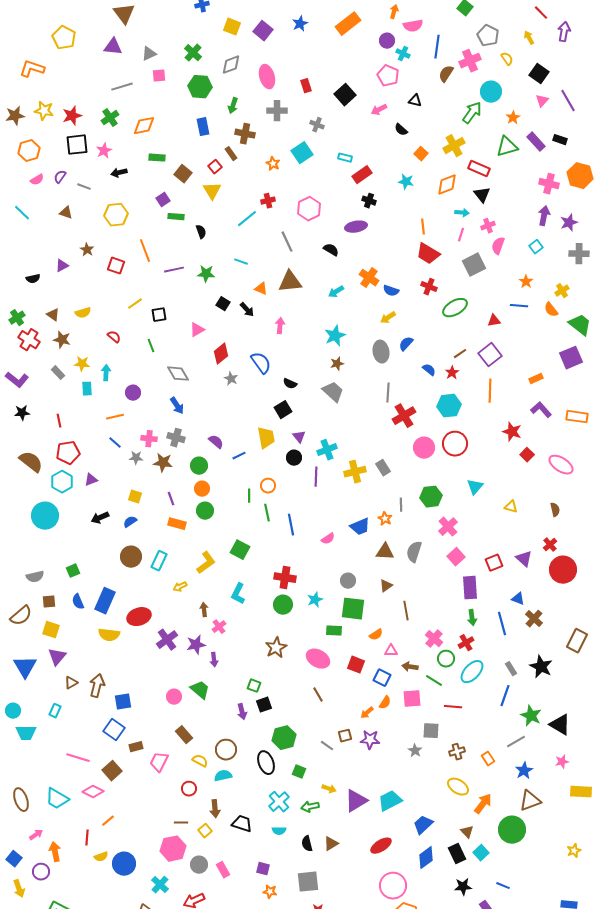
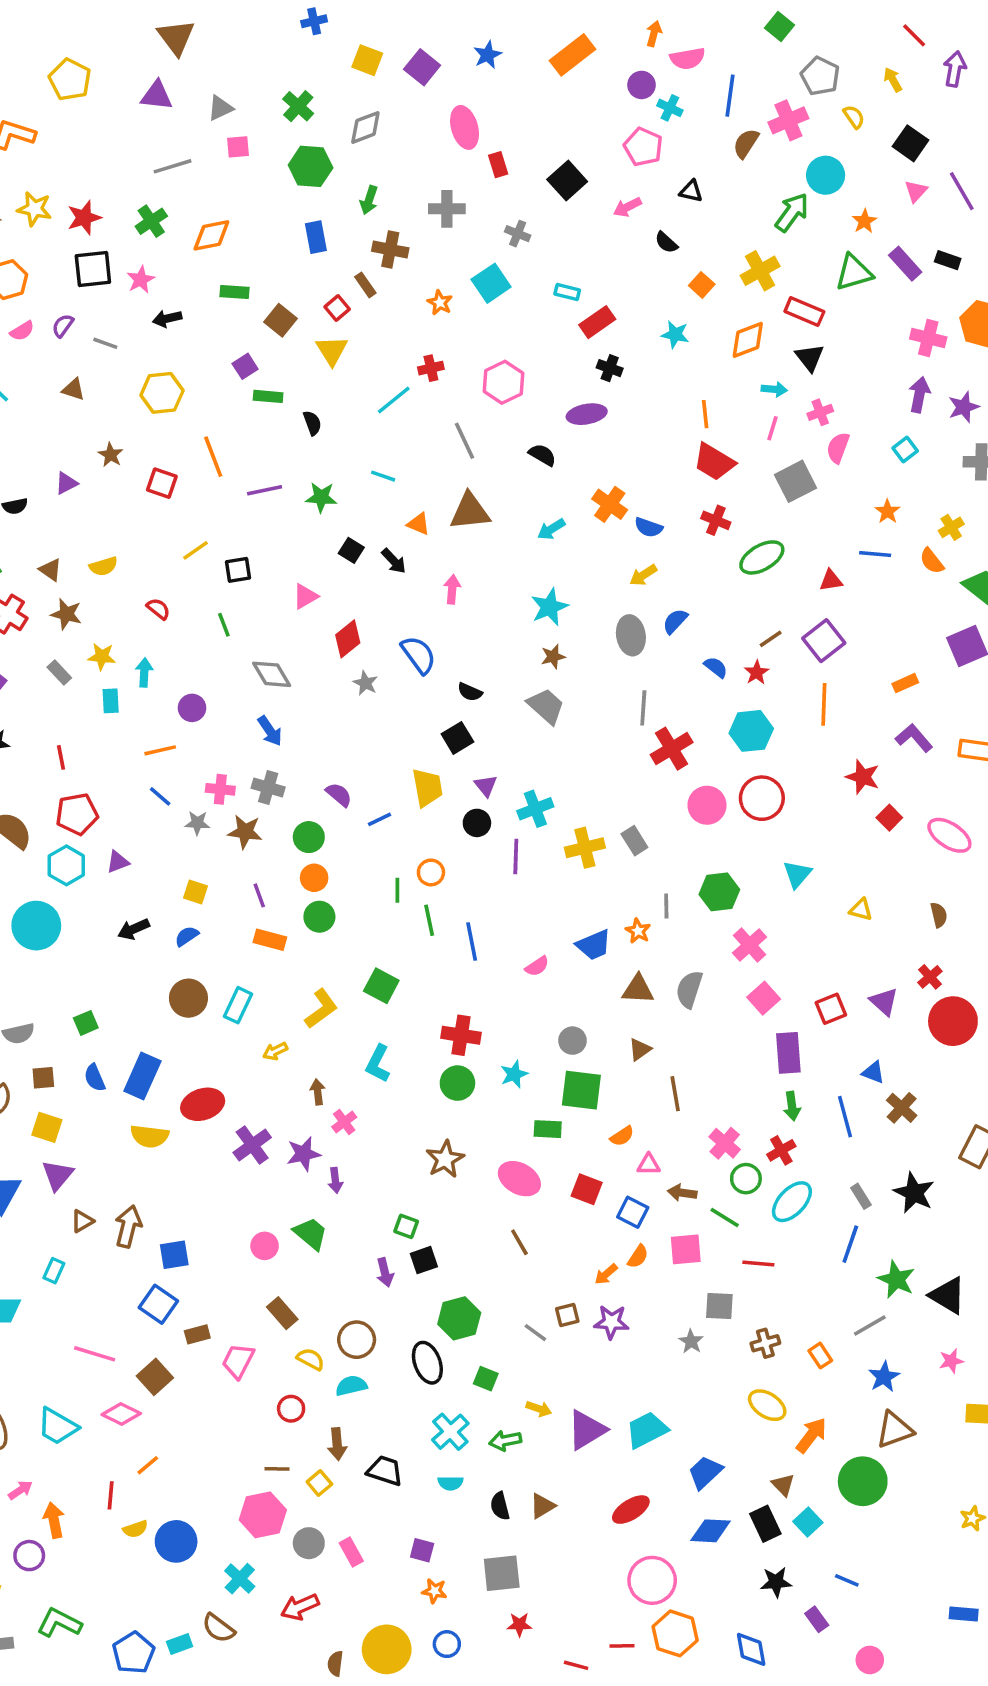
pink ellipse: (267, 77) -> (465, 127), moved
blue diamond: (426, 858) -> (711, 1531), turned 40

